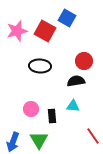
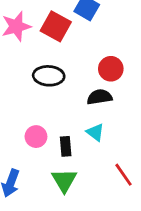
cyan triangle: (73, 106) -> (95, 132), turned 32
green triangle: (39, 140) -> (64, 180), moved

